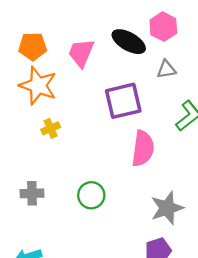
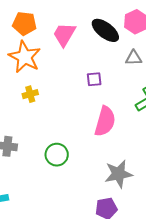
purple square: (123, 101) -> (94, 79), size x0.5

